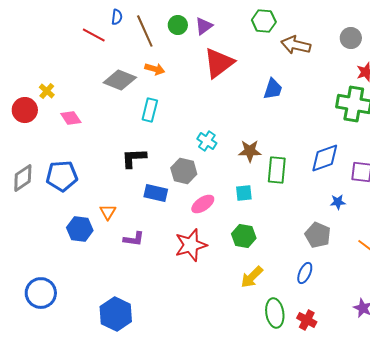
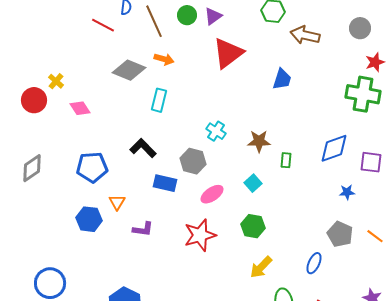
black L-shape: (134, 158) -> (143, 148), turned 48
green rectangle: (277, 170) -> (286, 160), size x0.6
blue pentagon: (62, 176) -> (92, 167), moved
cyan square: (244, 193) -> (253, 183), turned -36
gray pentagon: (318, 235) -> (340, 234), moved

